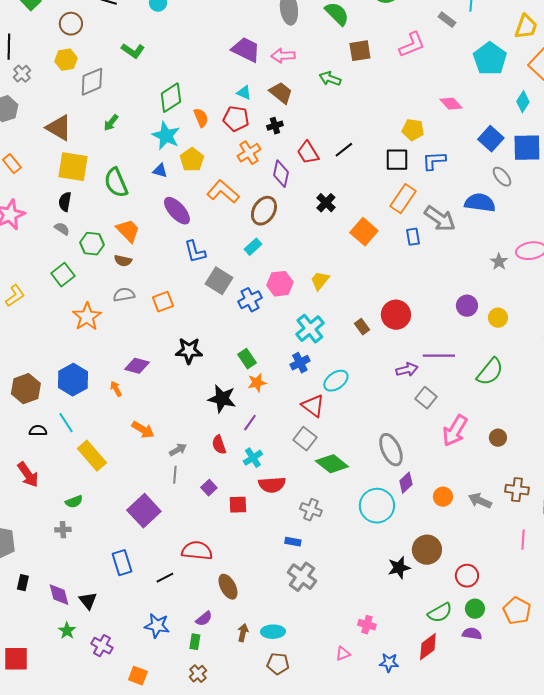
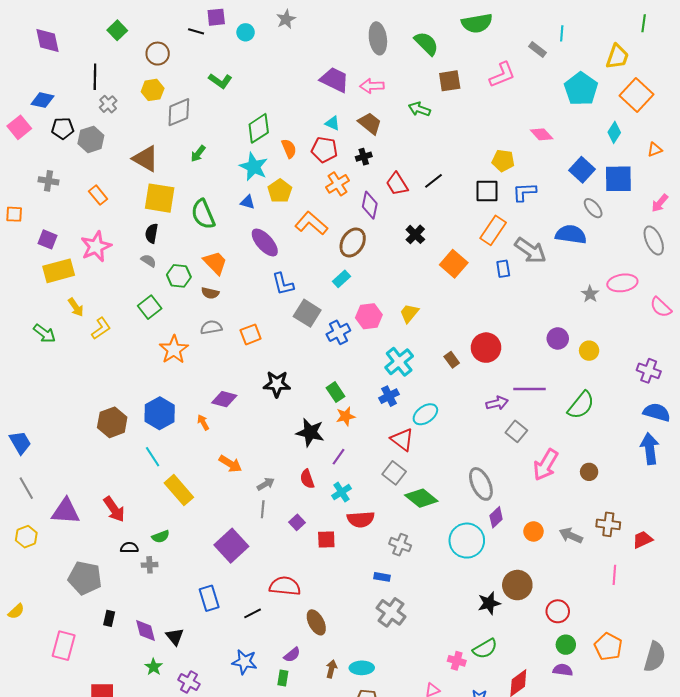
black semicircle: (38, 431) -> (129, 548), moved
green semicircle: (440, 613) -> (485, 649), moved

